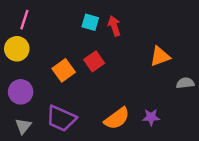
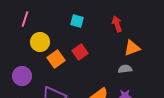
red arrow: (114, 26) -> (117, 24), moved
yellow circle: (17, 49) -> (40, 42), moved
gray semicircle: (185, 83) -> (125, 69), moved

